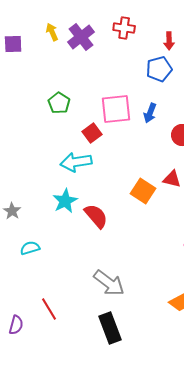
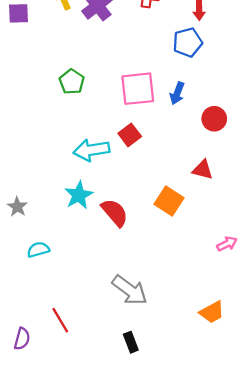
red square: (92, 133) -> (130, 135), moved
orange square: (143, 191) -> (169, 201), moved
black rectangle: (110, 328) -> (131, 342), size x0.6

